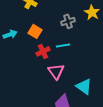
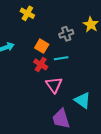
orange square: (35, 31) -> (42, 46), moved
red cross: (43, 51) -> (41, 64), turned -32

